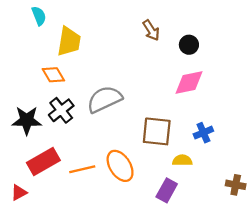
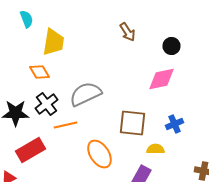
black circle: (189, 45) -> (172, 46), moved
orange line: (82, 169) -> (66, 125), moved

